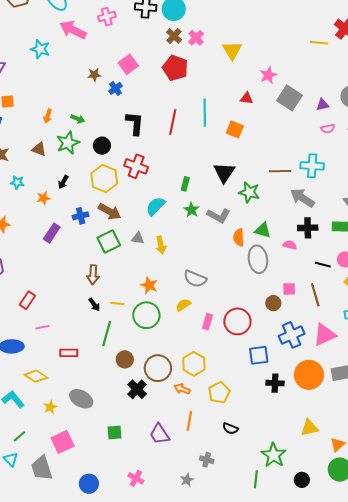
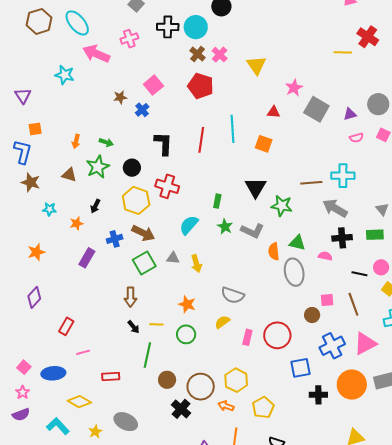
green circle: (146, 315) -> (186, 334), size x0.7

